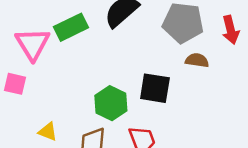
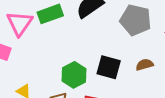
brown semicircle: (197, 60) -> (145, 65), moved, turned -30

